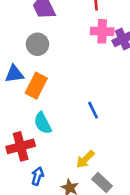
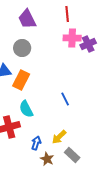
blue arrow: (37, 176) -> (36, 143), moved

